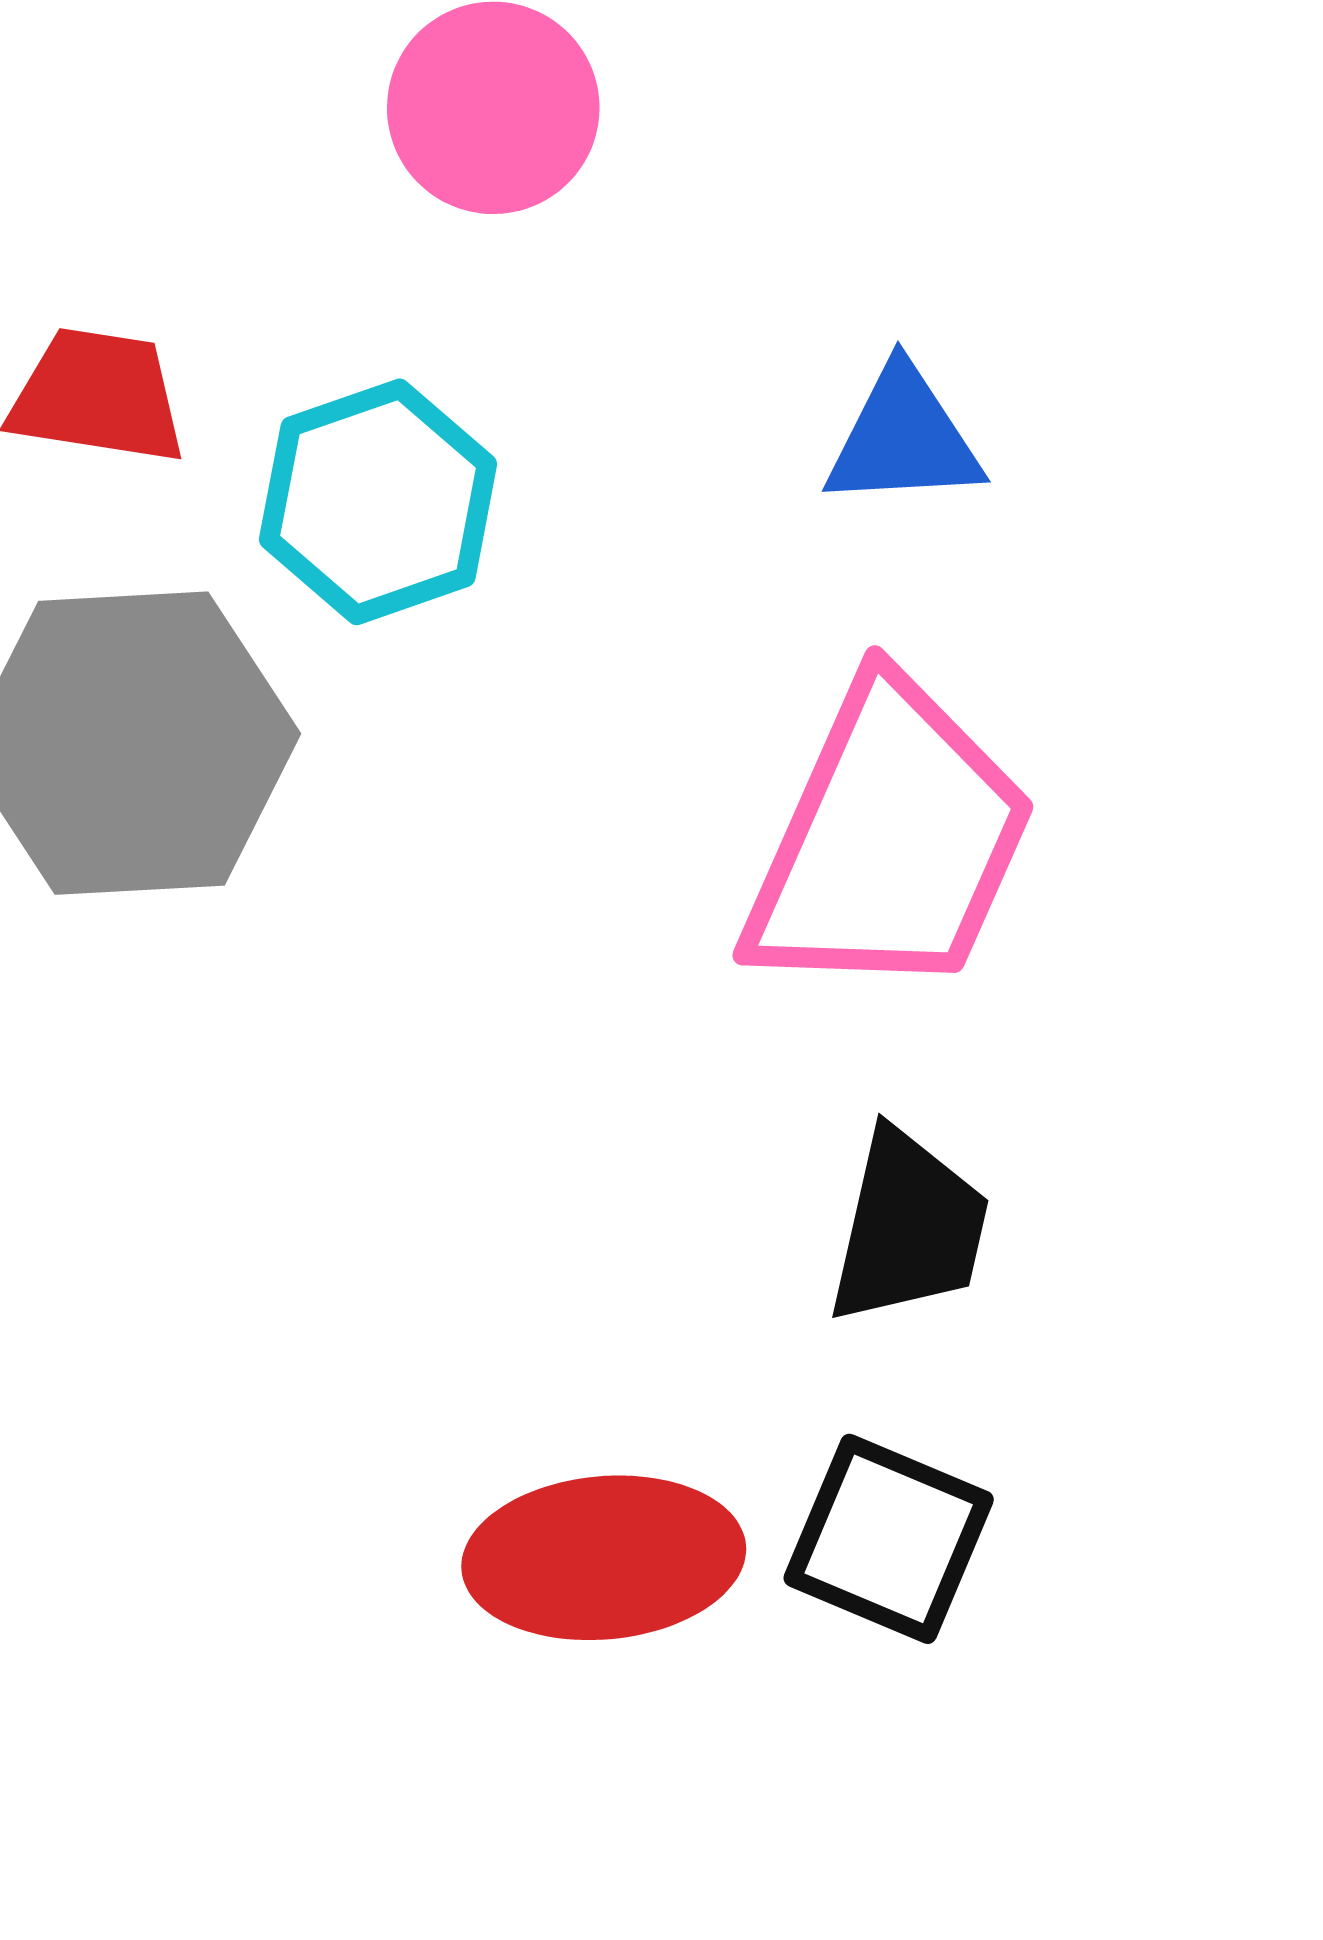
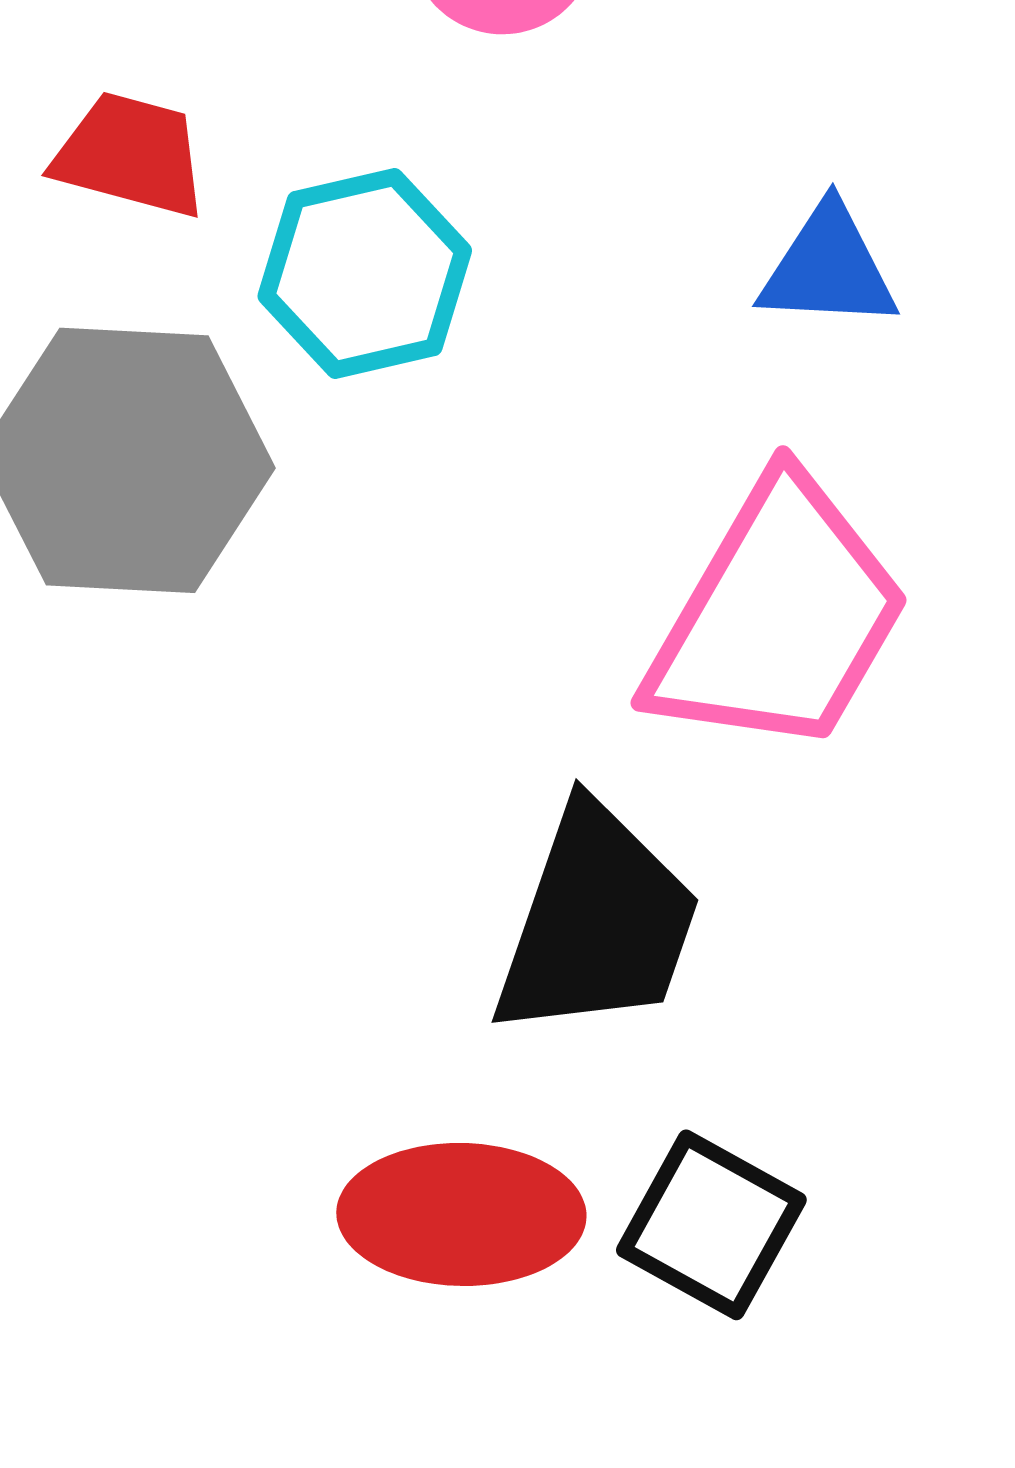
black trapezoid: (909, 1227) -> (597, 922), moved, size x1.4

